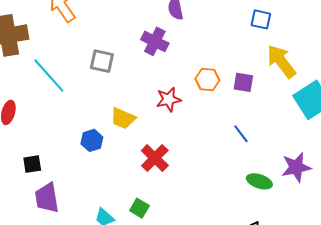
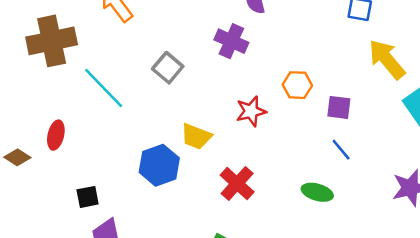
gray square: (102, 61) -> (168, 68), turned 30
purple square: (243, 82) -> (339, 107), moved
blue hexagon: (92, 140) -> (159, 165), size x1.5
green ellipse: (259, 181) -> (317, 192), moved

